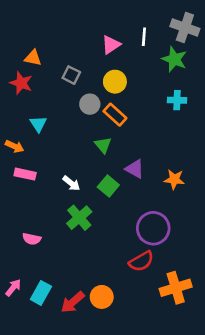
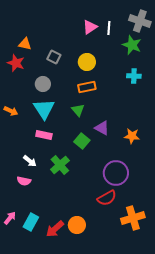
pink triangle: (111, 45) -> (90, 27), moved
gray circle: (90, 104) -> (43, 84), moved
orange rectangle: (115, 115) -> (87, 87), turned -54
cyan triangle: (38, 124) -> (44, 109), moved, size x1.6
pink rectangle: (25, 174) -> (44, 135), moved
white arrow: (71, 183) -> (30, 161), moved

